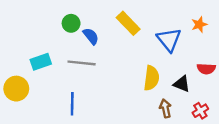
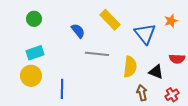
green circle: (71, 23) -> (34, 19), moved
gray line: (82, 63) -> (97, 54), moved
yellow circle: (16, 89) -> (31, 76), moved

